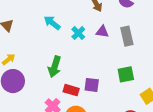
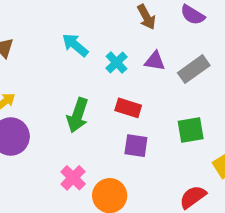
gray rectangle: (127, 36) -> (194, 69), turned 66
red rectangle: (71, 90) -> (128, 108), moved

